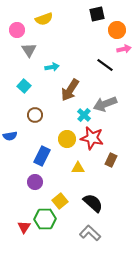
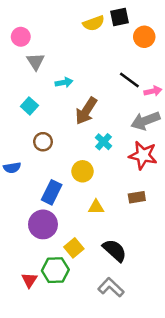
yellow semicircle: (44, 19) -> (94, 23), moved
pink arrow: (124, 49) -> (153, 91), moved
gray arrow: (105, 104) -> (145, 121), moved
red star: (92, 138) -> (143, 155), moved
brown rectangle: (111, 160) -> (137, 197), turned 56
purple circle: (35, 182) -> (43, 224), size x1.5

